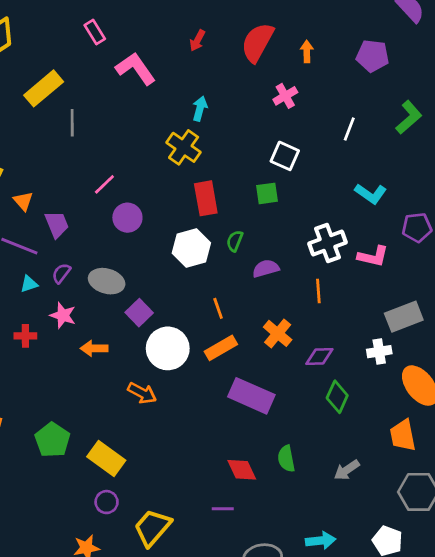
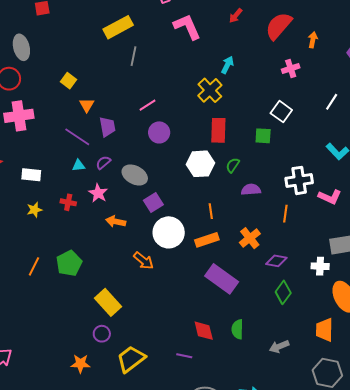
green pentagon: (52, 440) -> (69, 263), moved

